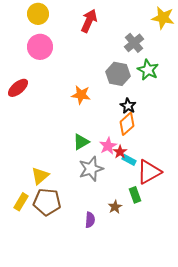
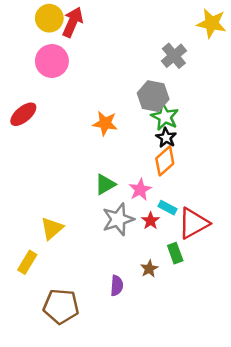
red arrow: (89, 21) -> (73, 22), moved
green star: (148, 70) -> (165, 117), moved
red star: (120, 152) -> (151, 221), moved
brown pentagon: (47, 202) -> (61, 306), moved

